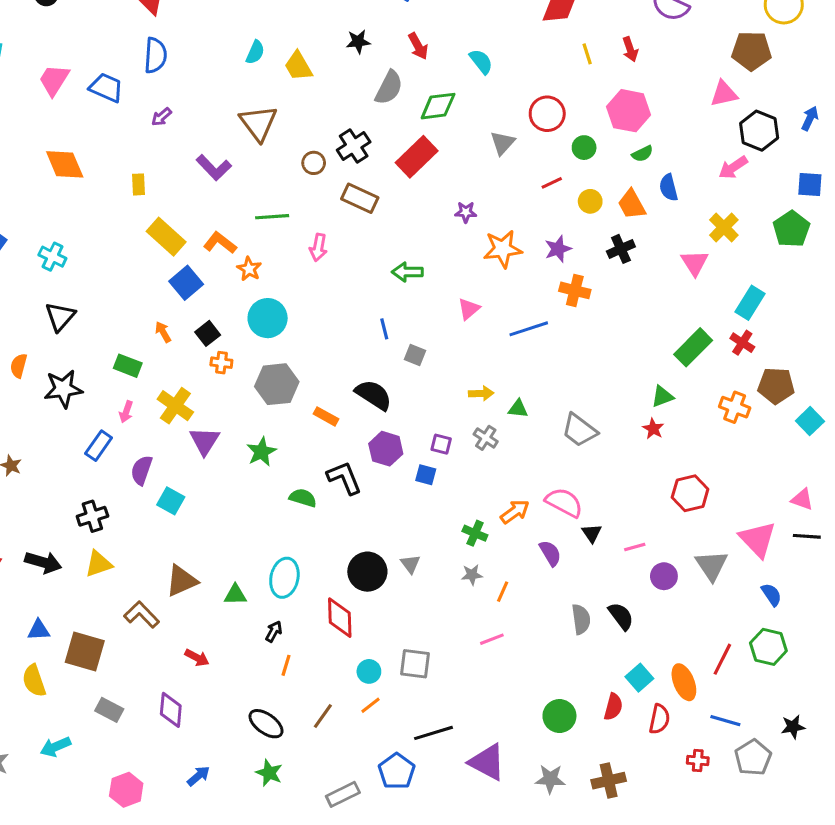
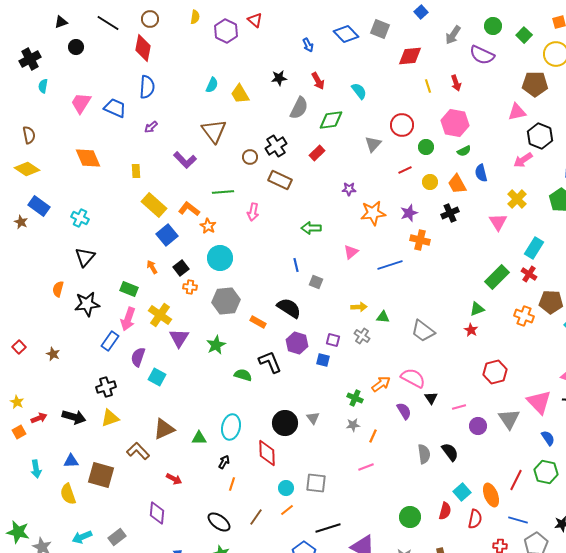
red rectangle: (417, 157) -> (317, 153), size x0.6
pink arrow: (126, 412) -> (128, 319), size x1.6
gray rectangle: (109, 710) -> (117, 537), moved, turned -66

